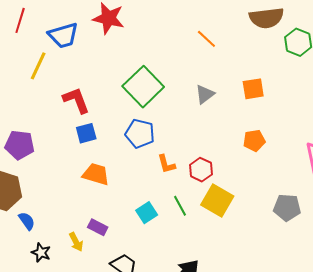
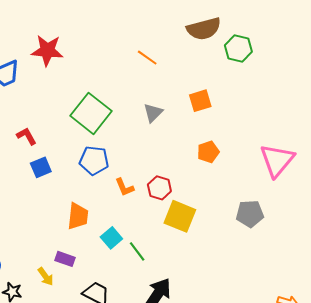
red L-shape: (76, 100) -> (27, 136), size x0.7
orange trapezoid: (96, 174) -> (78, 216), moved, turned 88
green line: (180, 206) -> (137, 251), moved

